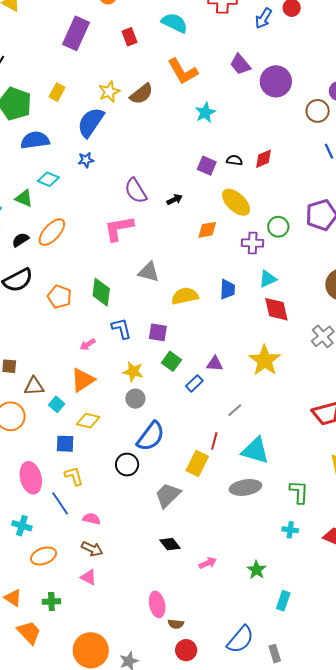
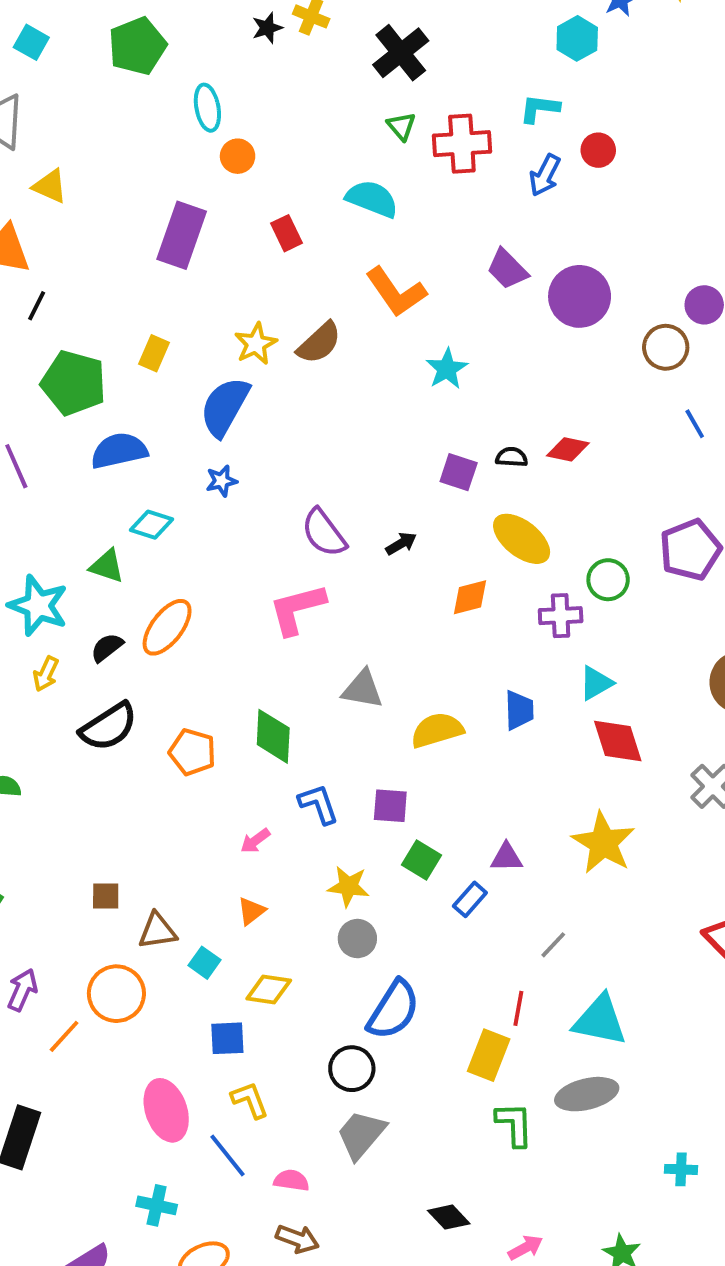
red diamond: (263, 159) -> (568, 449), turned 40
orange triangle: (83, 380) -> (251, 911), size x0.6
green L-shape: (299, 492) -> (514, 1124), moved
gray trapezoid: (168, 495) -> (361, 1135), moved

